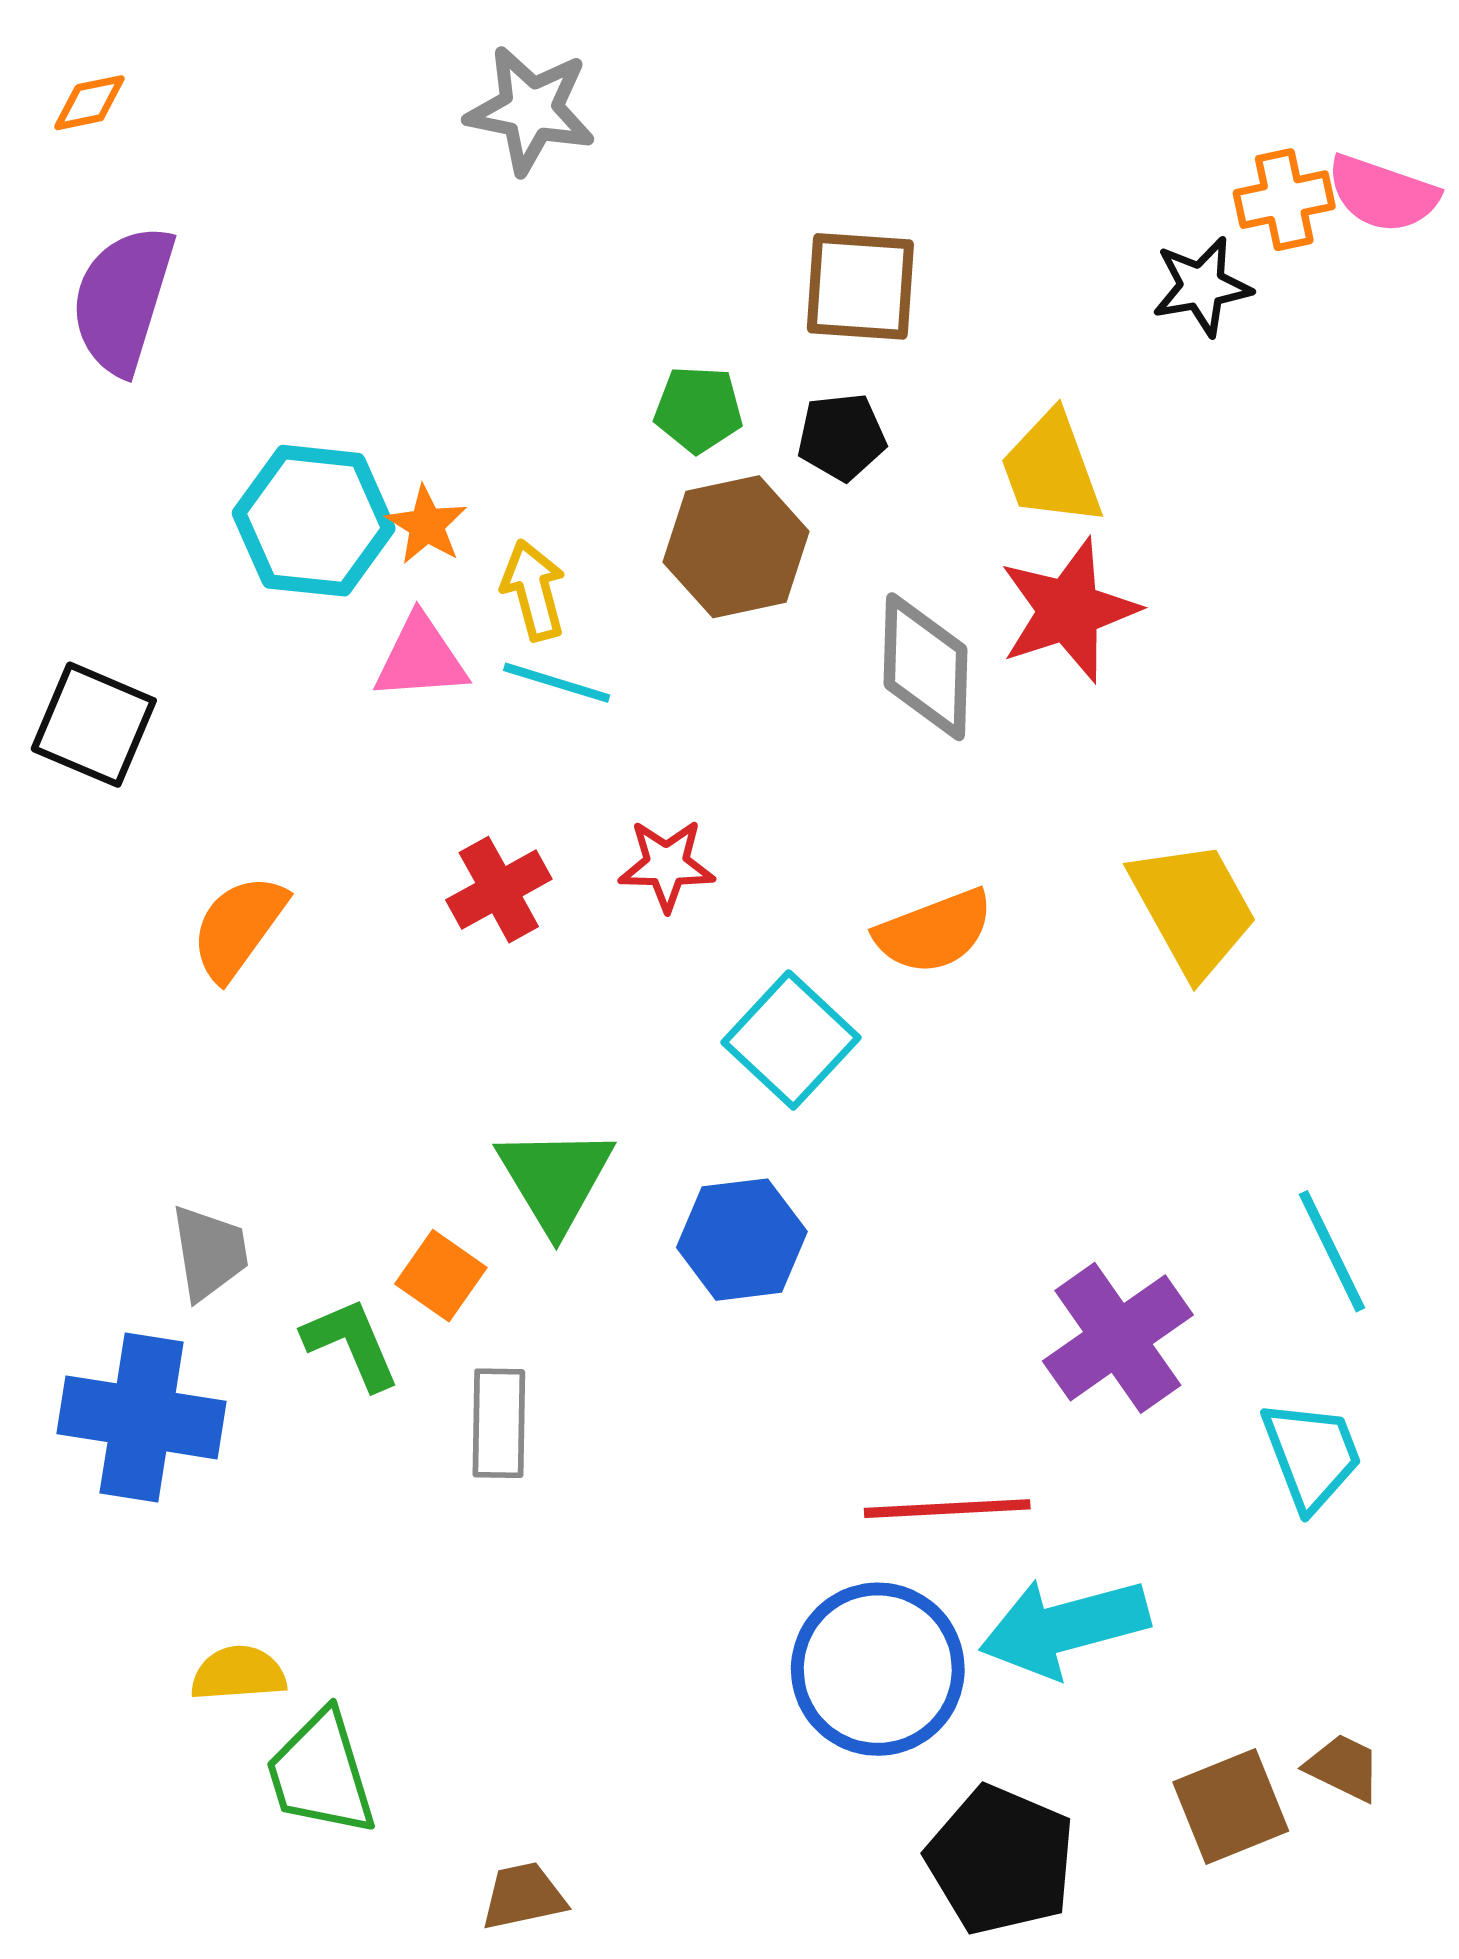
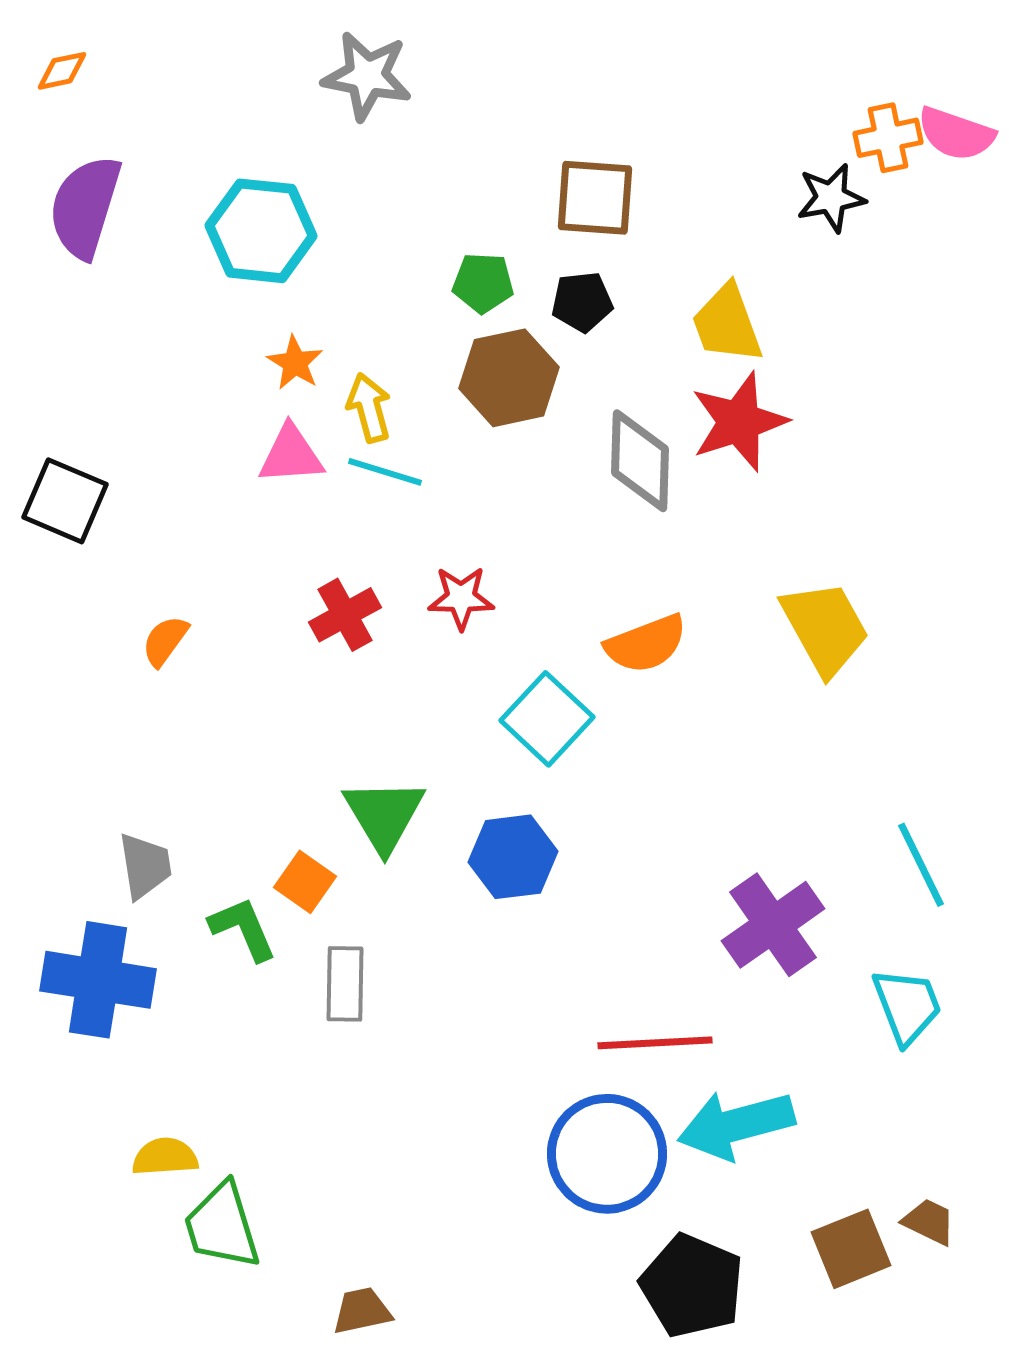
cyan hexagon: (314, 521) -> (261, 231), moved
orange semicircle: (238, 927) -> (165, 641), size x0.7

